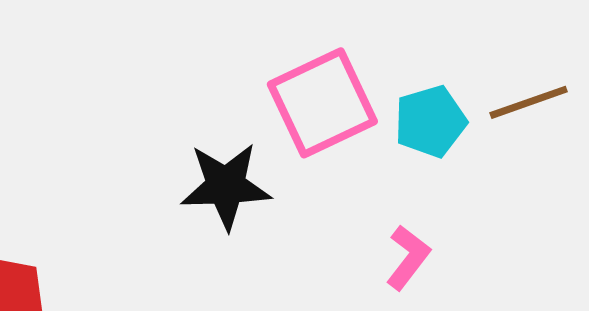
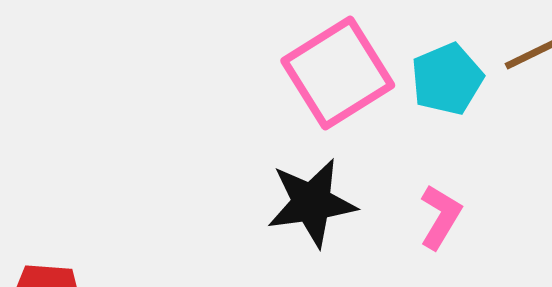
black star: (226, 186) -> (312, 203), moved

